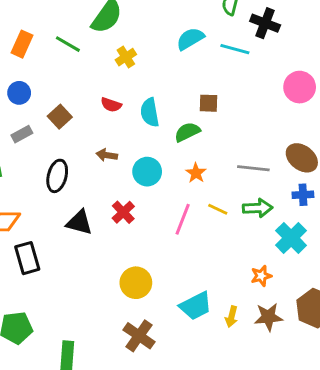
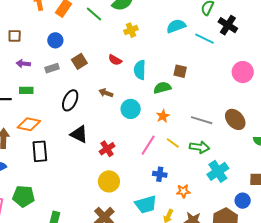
blue cross: (303, 195) -> (160, 174), moved
red cross: (123, 212) -> (107, 149), moved
orange star: (261, 276) -> (183, 191), moved

